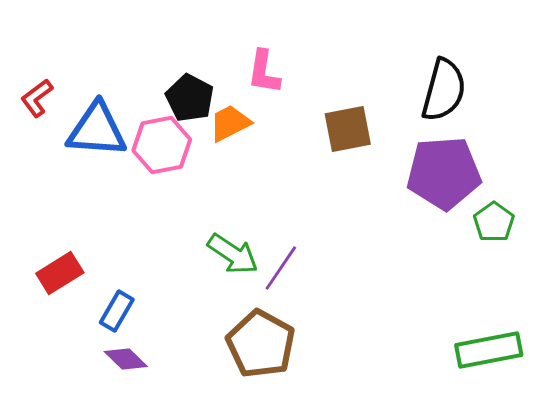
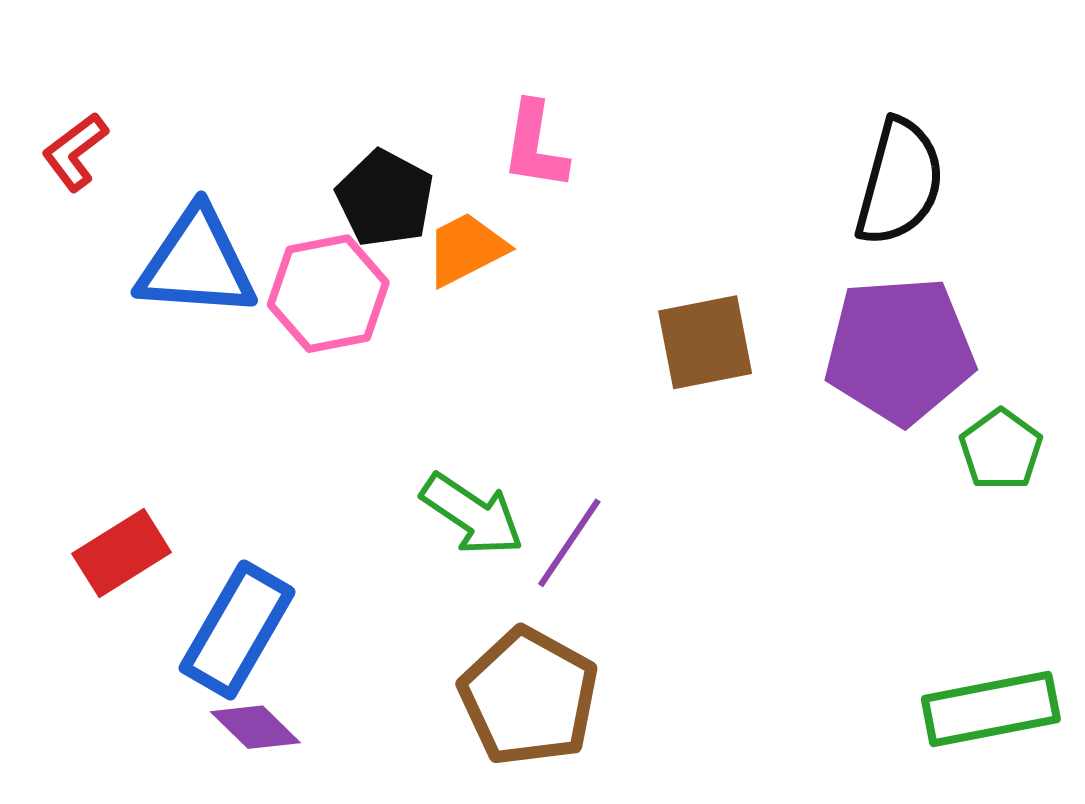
red L-shape: (37, 98) -> (75, 152), moved
brown square: (348, 129) -> (705, 342), moved
blue rectangle: (117, 311) -> (237, 630), size x1.6

